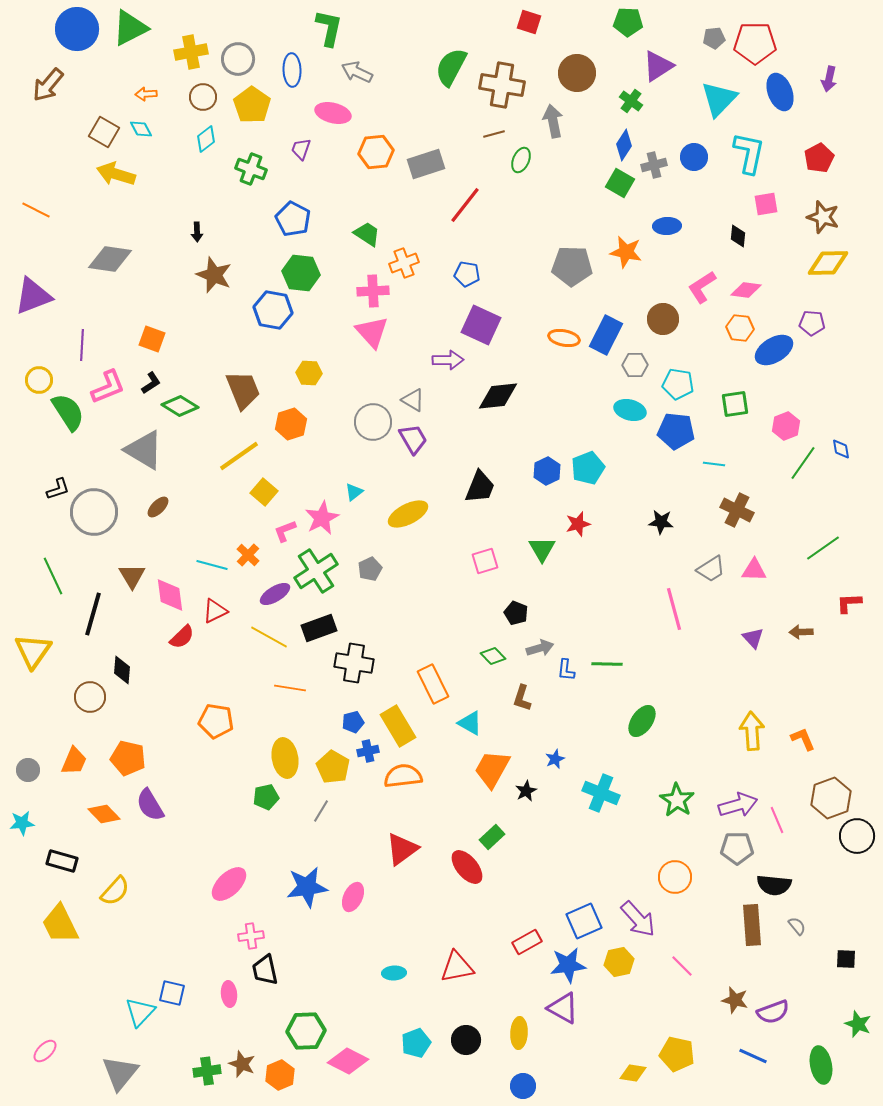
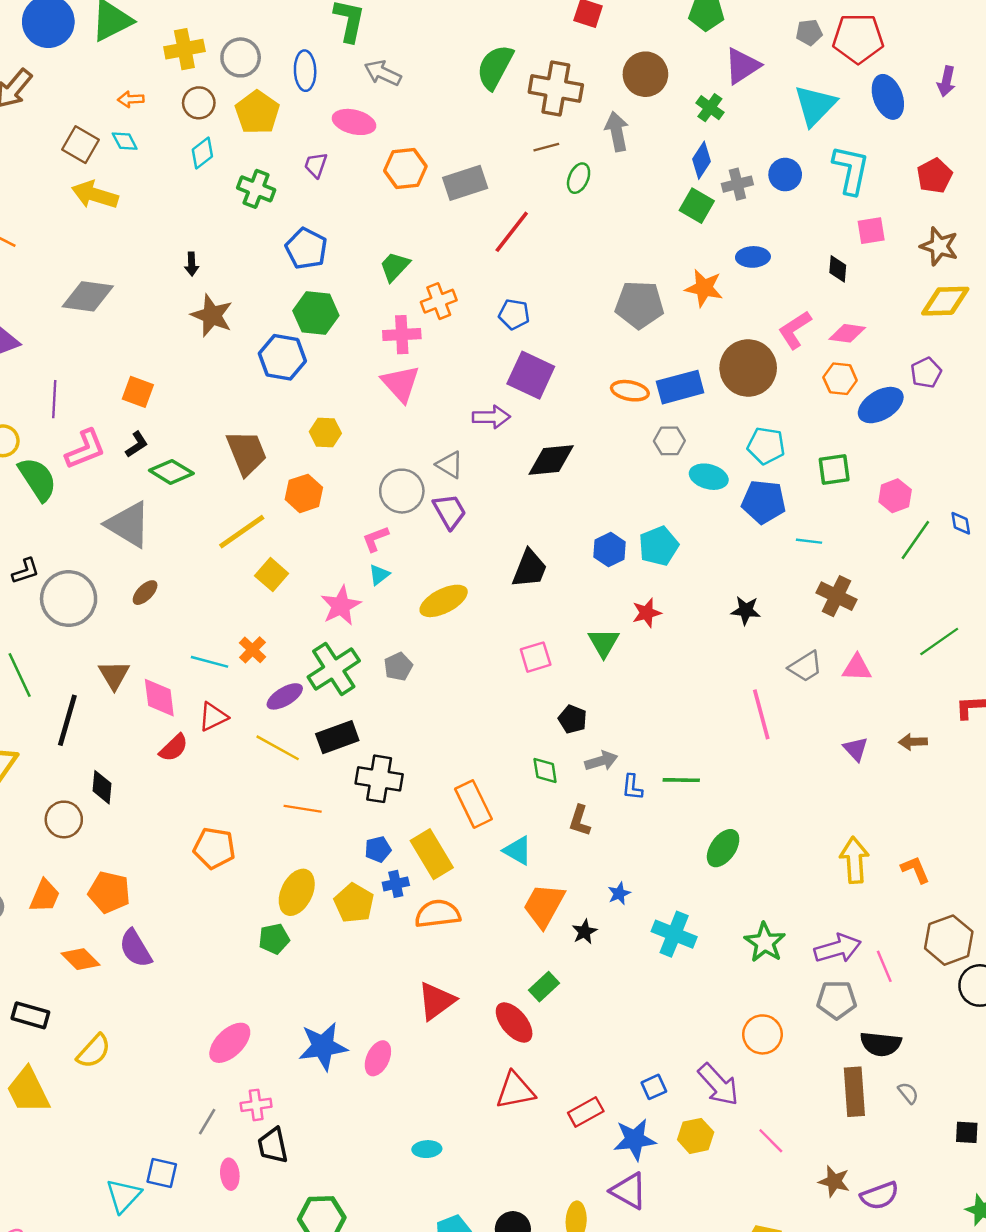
green trapezoid: (367, 234) -> (395, 266), turned -80
brown circle: (663, 319) -> (748, 368), size x1.5
purple pentagon: (812, 323) -> (926, 373), turned -30
blue rectangle: (606, 335) -> (680, 387), turned 48
gray hexagon: (635, 365) -> (669, 441), moved
pink L-shape: (285, 531) -> (376, 539), moved
green diamond: (493, 656) -> (545, 770), turned 35
yellow ellipse: (285, 758) -> (297, 892), turned 36
gray line: (321, 811) -> (207, 1122), moved
blue square: (584, 921) -> (654, 1087), size x0.6
red triangle: (457, 967) -> (515, 1091), moved

